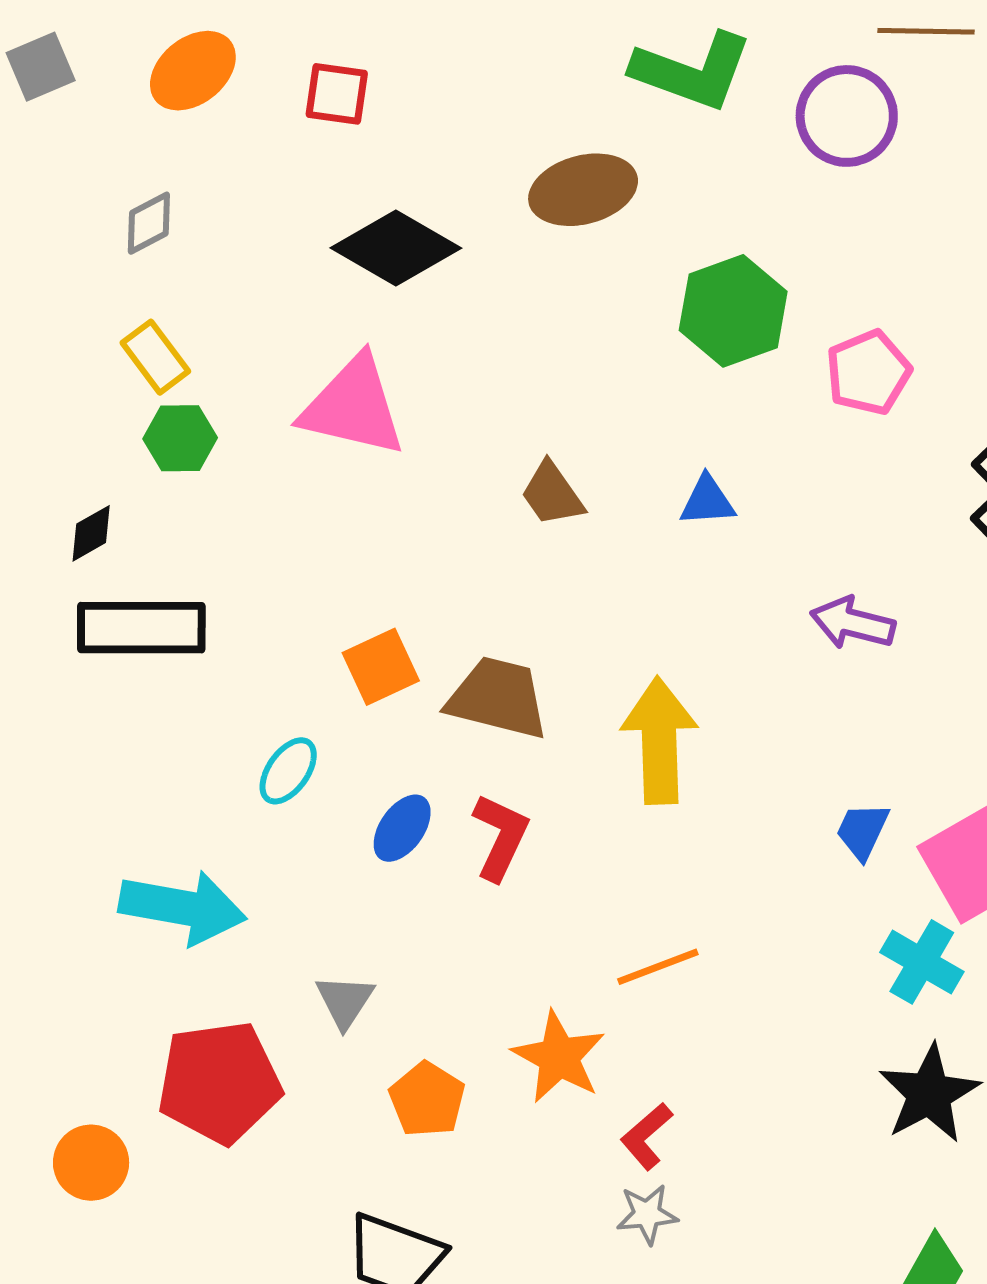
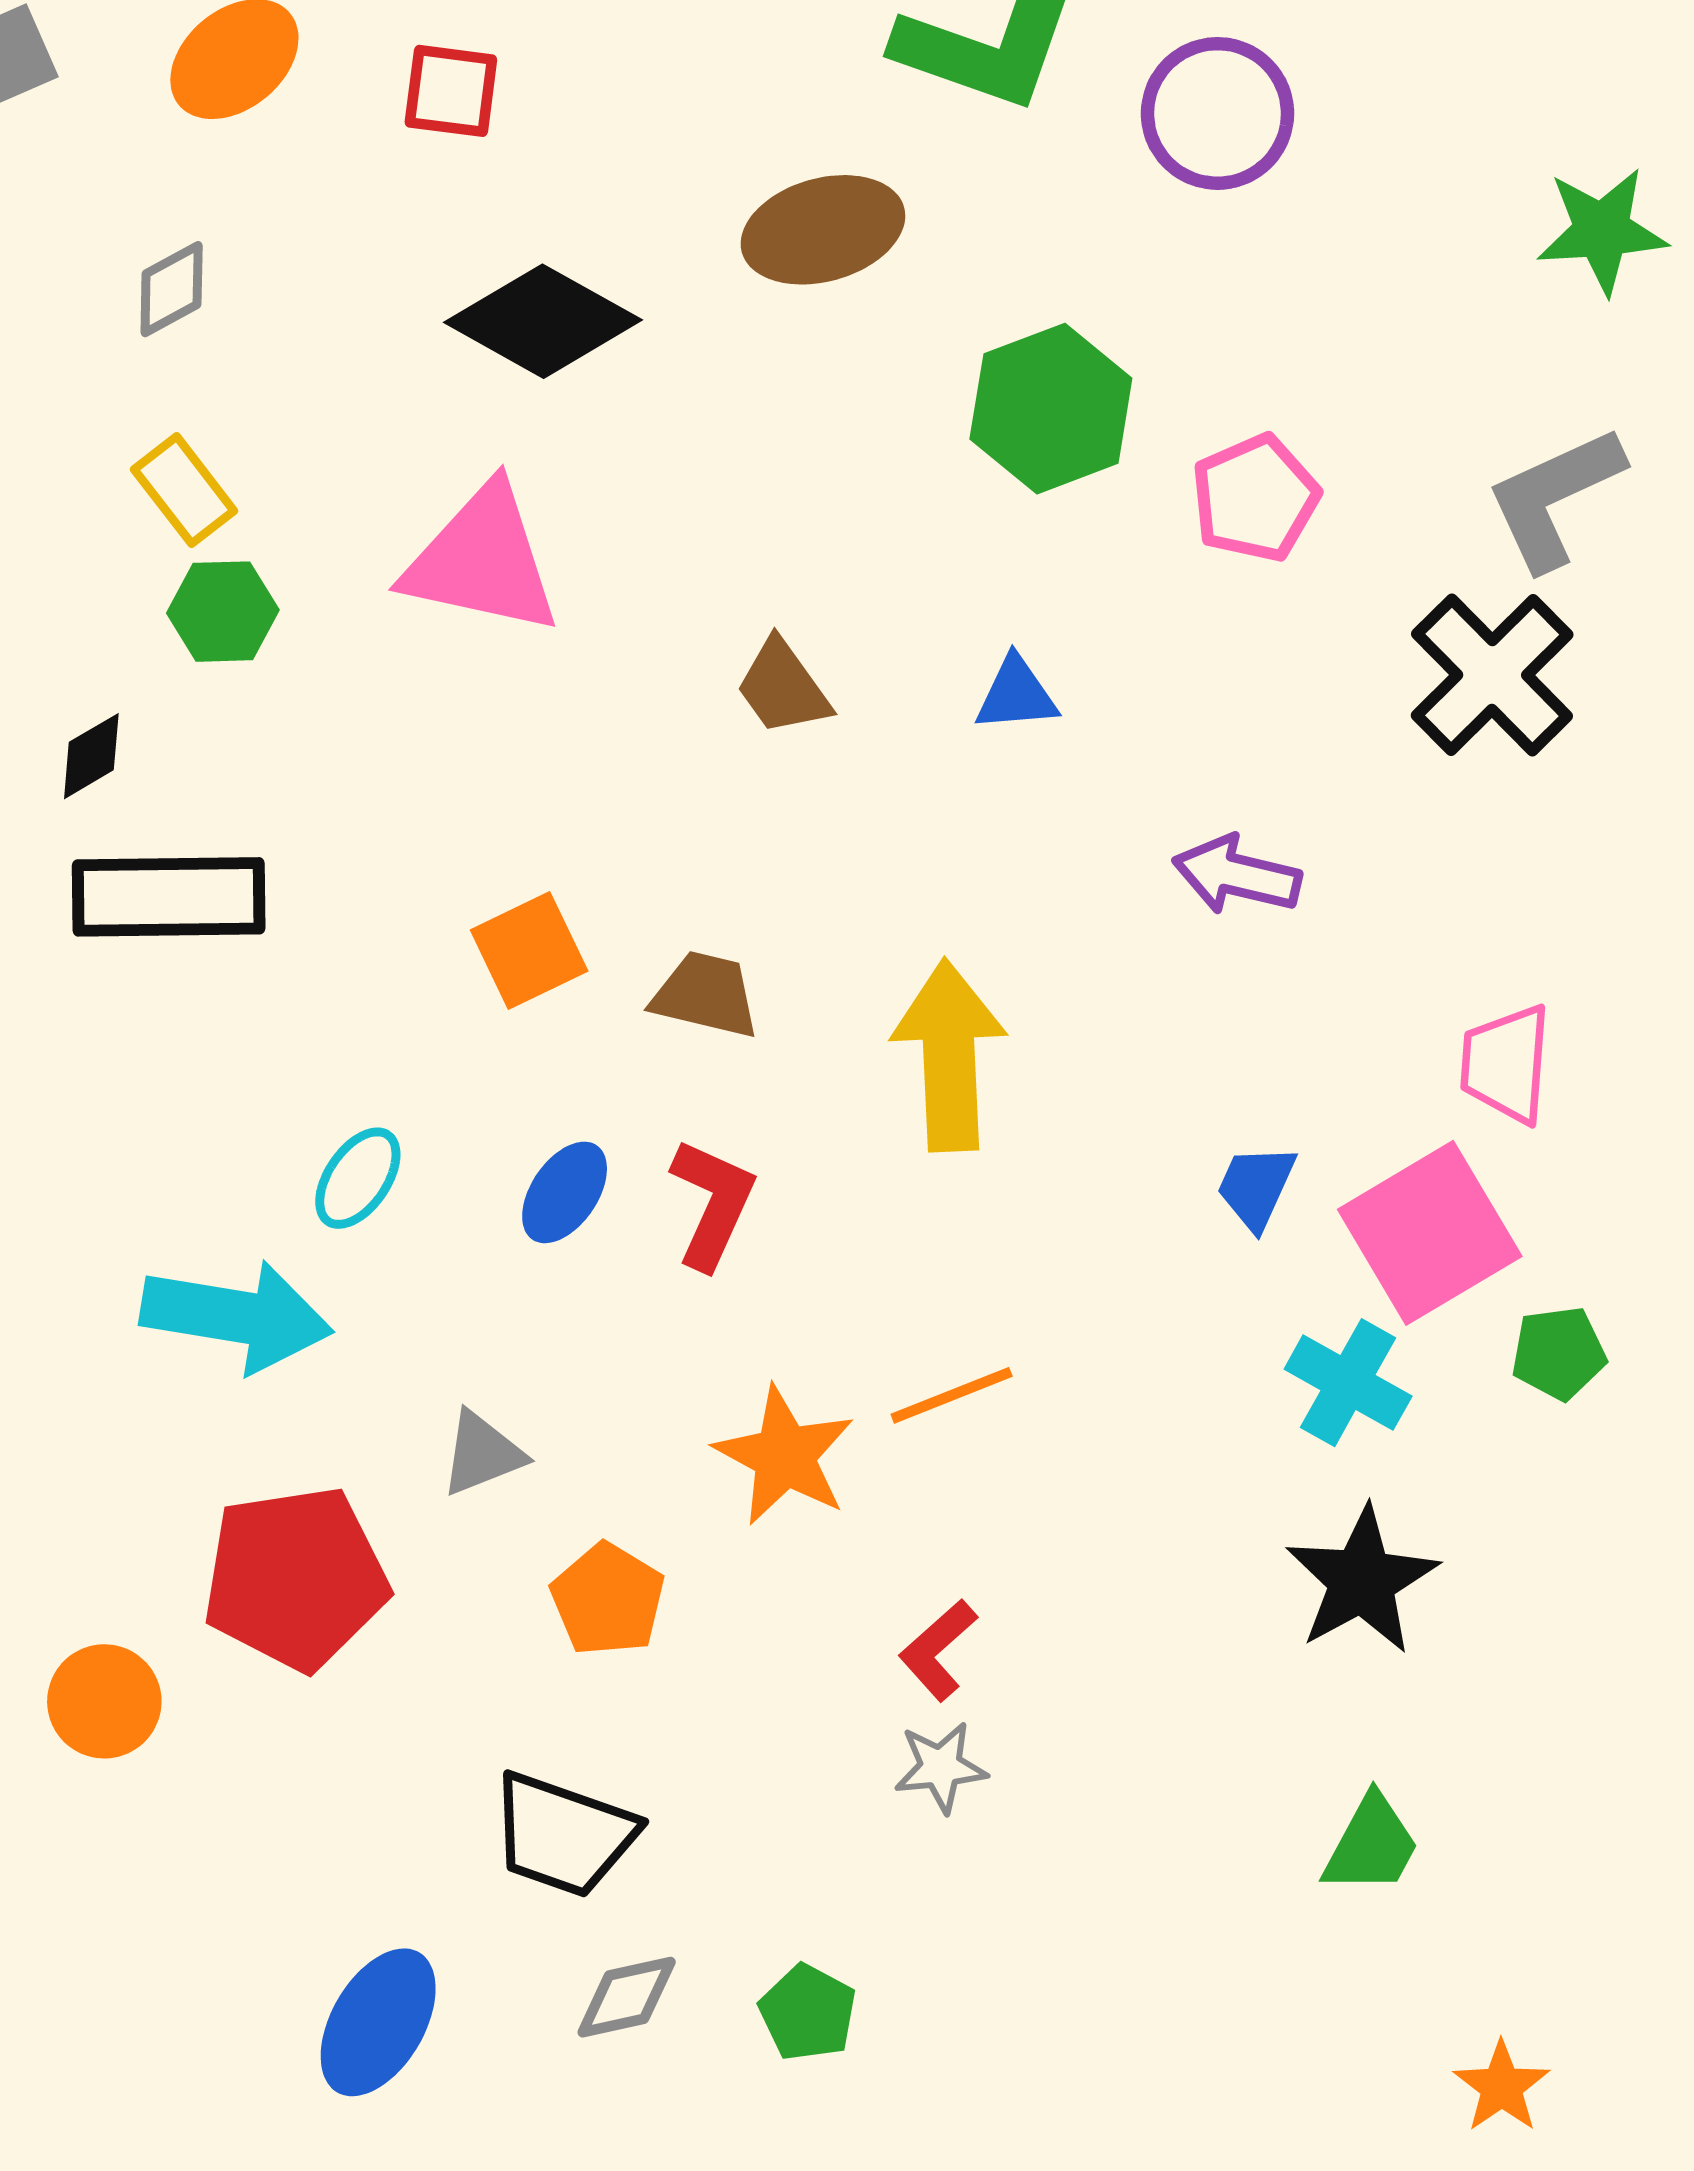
brown trapezoid: (498, 698) -> (706, 995), size x0.7
cyan ellipse: (288, 771) -> (358, 1178), moved
gray triangle: (345, 1001) -> (482, 1453), turned 36
orange star: (559, 1057) -> (785, 1456), moved

